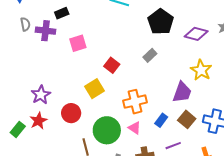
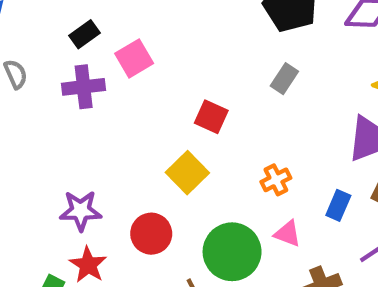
purple cross: (46, 31) -> (84, 87), moved
pink square: (78, 43) -> (134, 58), moved
purple star: (41, 95) -> (81, 211), turned -30
orange cross: (135, 102) -> (276, 180), size x0.6

